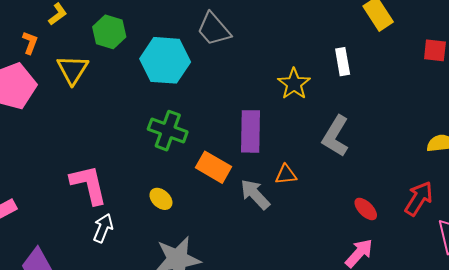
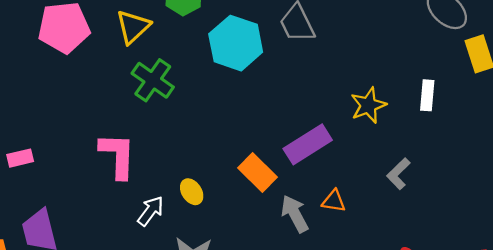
green cross: (168, 131) -> (153, 80), moved
purple rectangle: (250, 131) -> (308, 144), turned 42
gray L-shape: (336, 136) -> (398, 174), size x0.7
white arrow: (103, 228) -> (151, 211), moved

